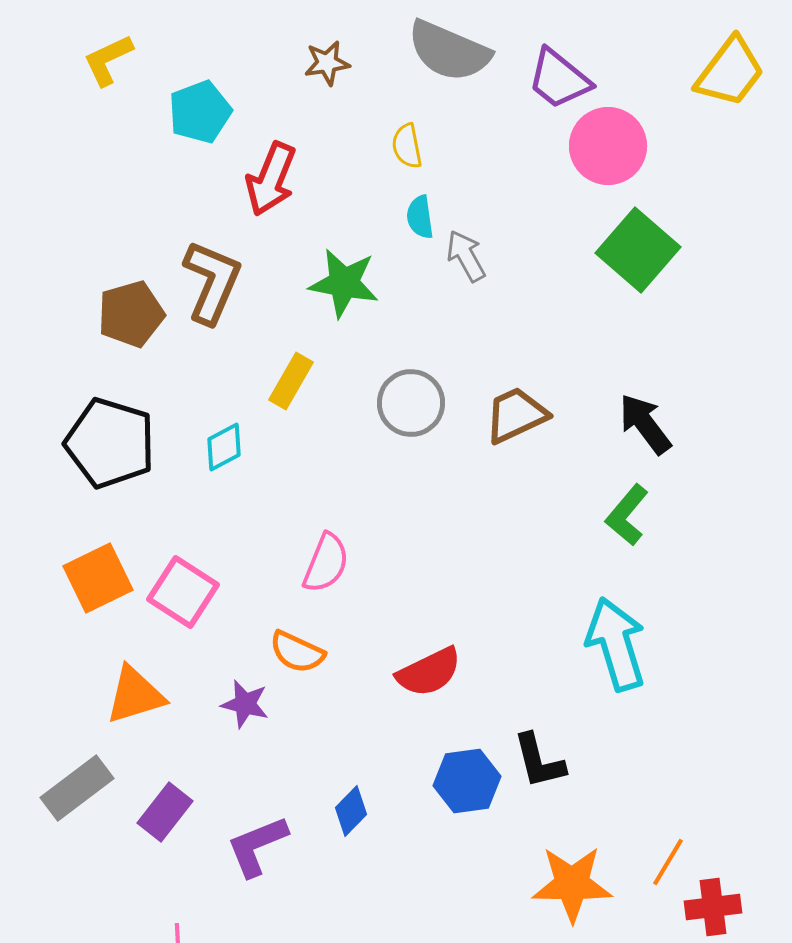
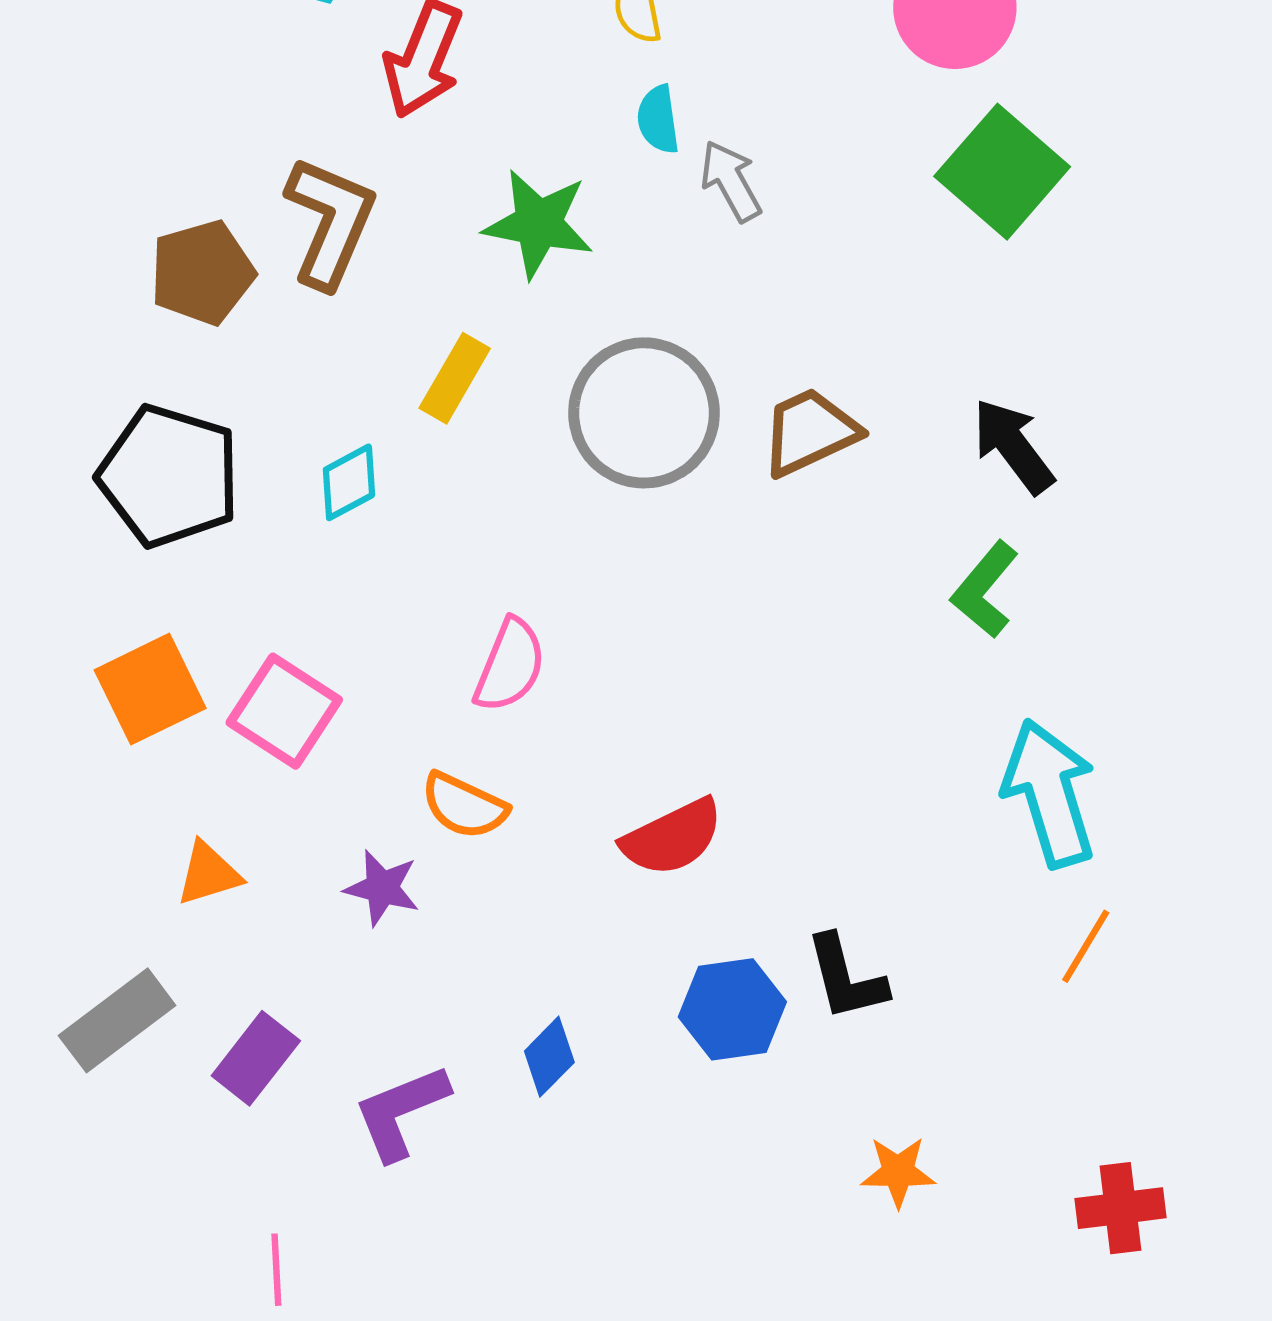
gray circle: (411, 403) -> (644, 413), size x1.4
cyan arrow: (616, 644) -> (1049, 793), moved
orange triangle: (135, 695) -> (209, 874), size x0.7
orange line: (668, 862) -> (1086, 946), moved
orange star: (572, 884) -> (898, 1172), size x0.6

